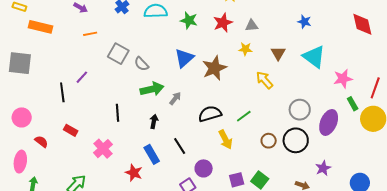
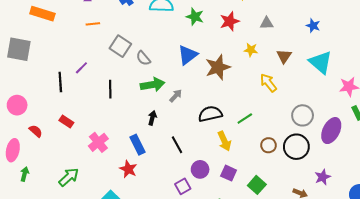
gray triangle: (252, 26) -> (267, 23), moved
black line: (118, 113) -> (110, 89), moved
blue rectangle: (152, 154) -> (138, 145), moved
purple square: (237, 180) -> (229, 173), moved, turned 35

